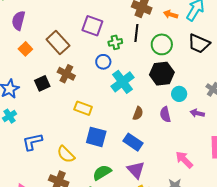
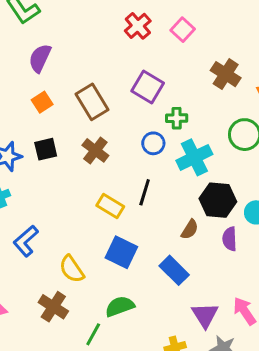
black line: (136, 33) -> (145, 192), moved
black hexagon: (162, 74) -> (218, 200), moved
cyan cross: (123, 82) -> (194, 157), moved
black square: (42, 83) -> (46, 149), moved
blue L-shape: (32, 142) -> (26, 241), turned -40
purple triangle: (136, 170) -> (205, 315), moved

